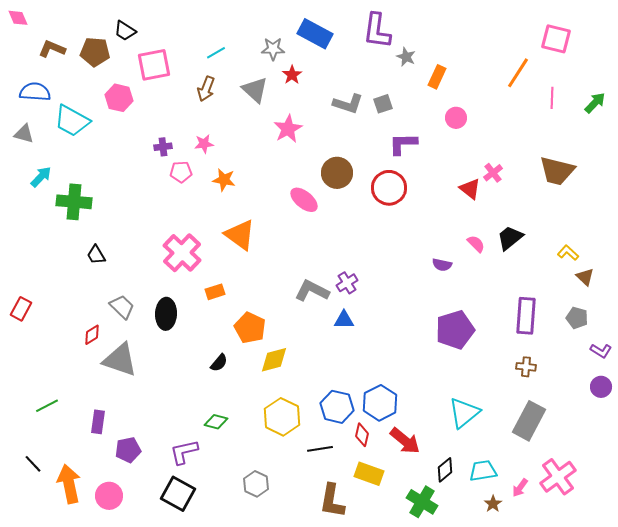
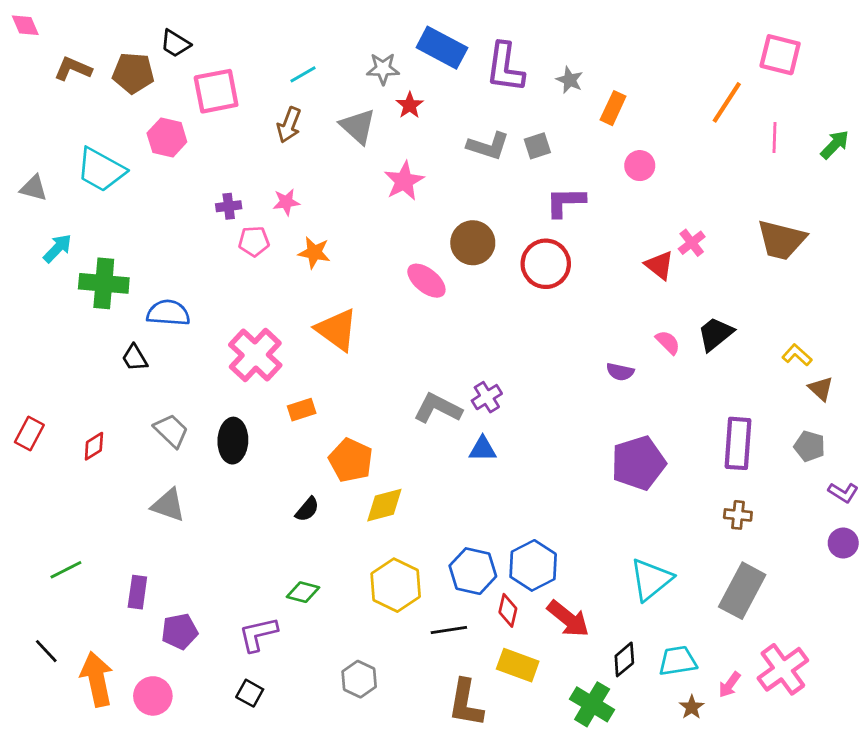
purple L-shape: (377, 31) -> (505, 67), moved
blue semicircle: (35, 92) -> (168, 313), moved
red diamond: (92, 335) -> (94, 446), moved
gray triangle: (120, 360) -> (168, 505), size x0.7
black square: (178, 494) -> (250, 693), size x0.6

